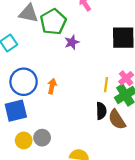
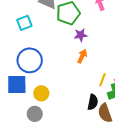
orange arrow: (52, 86) -> (82, 56), moved
yellow circle: (24, 140) -> (41, 93), moved

